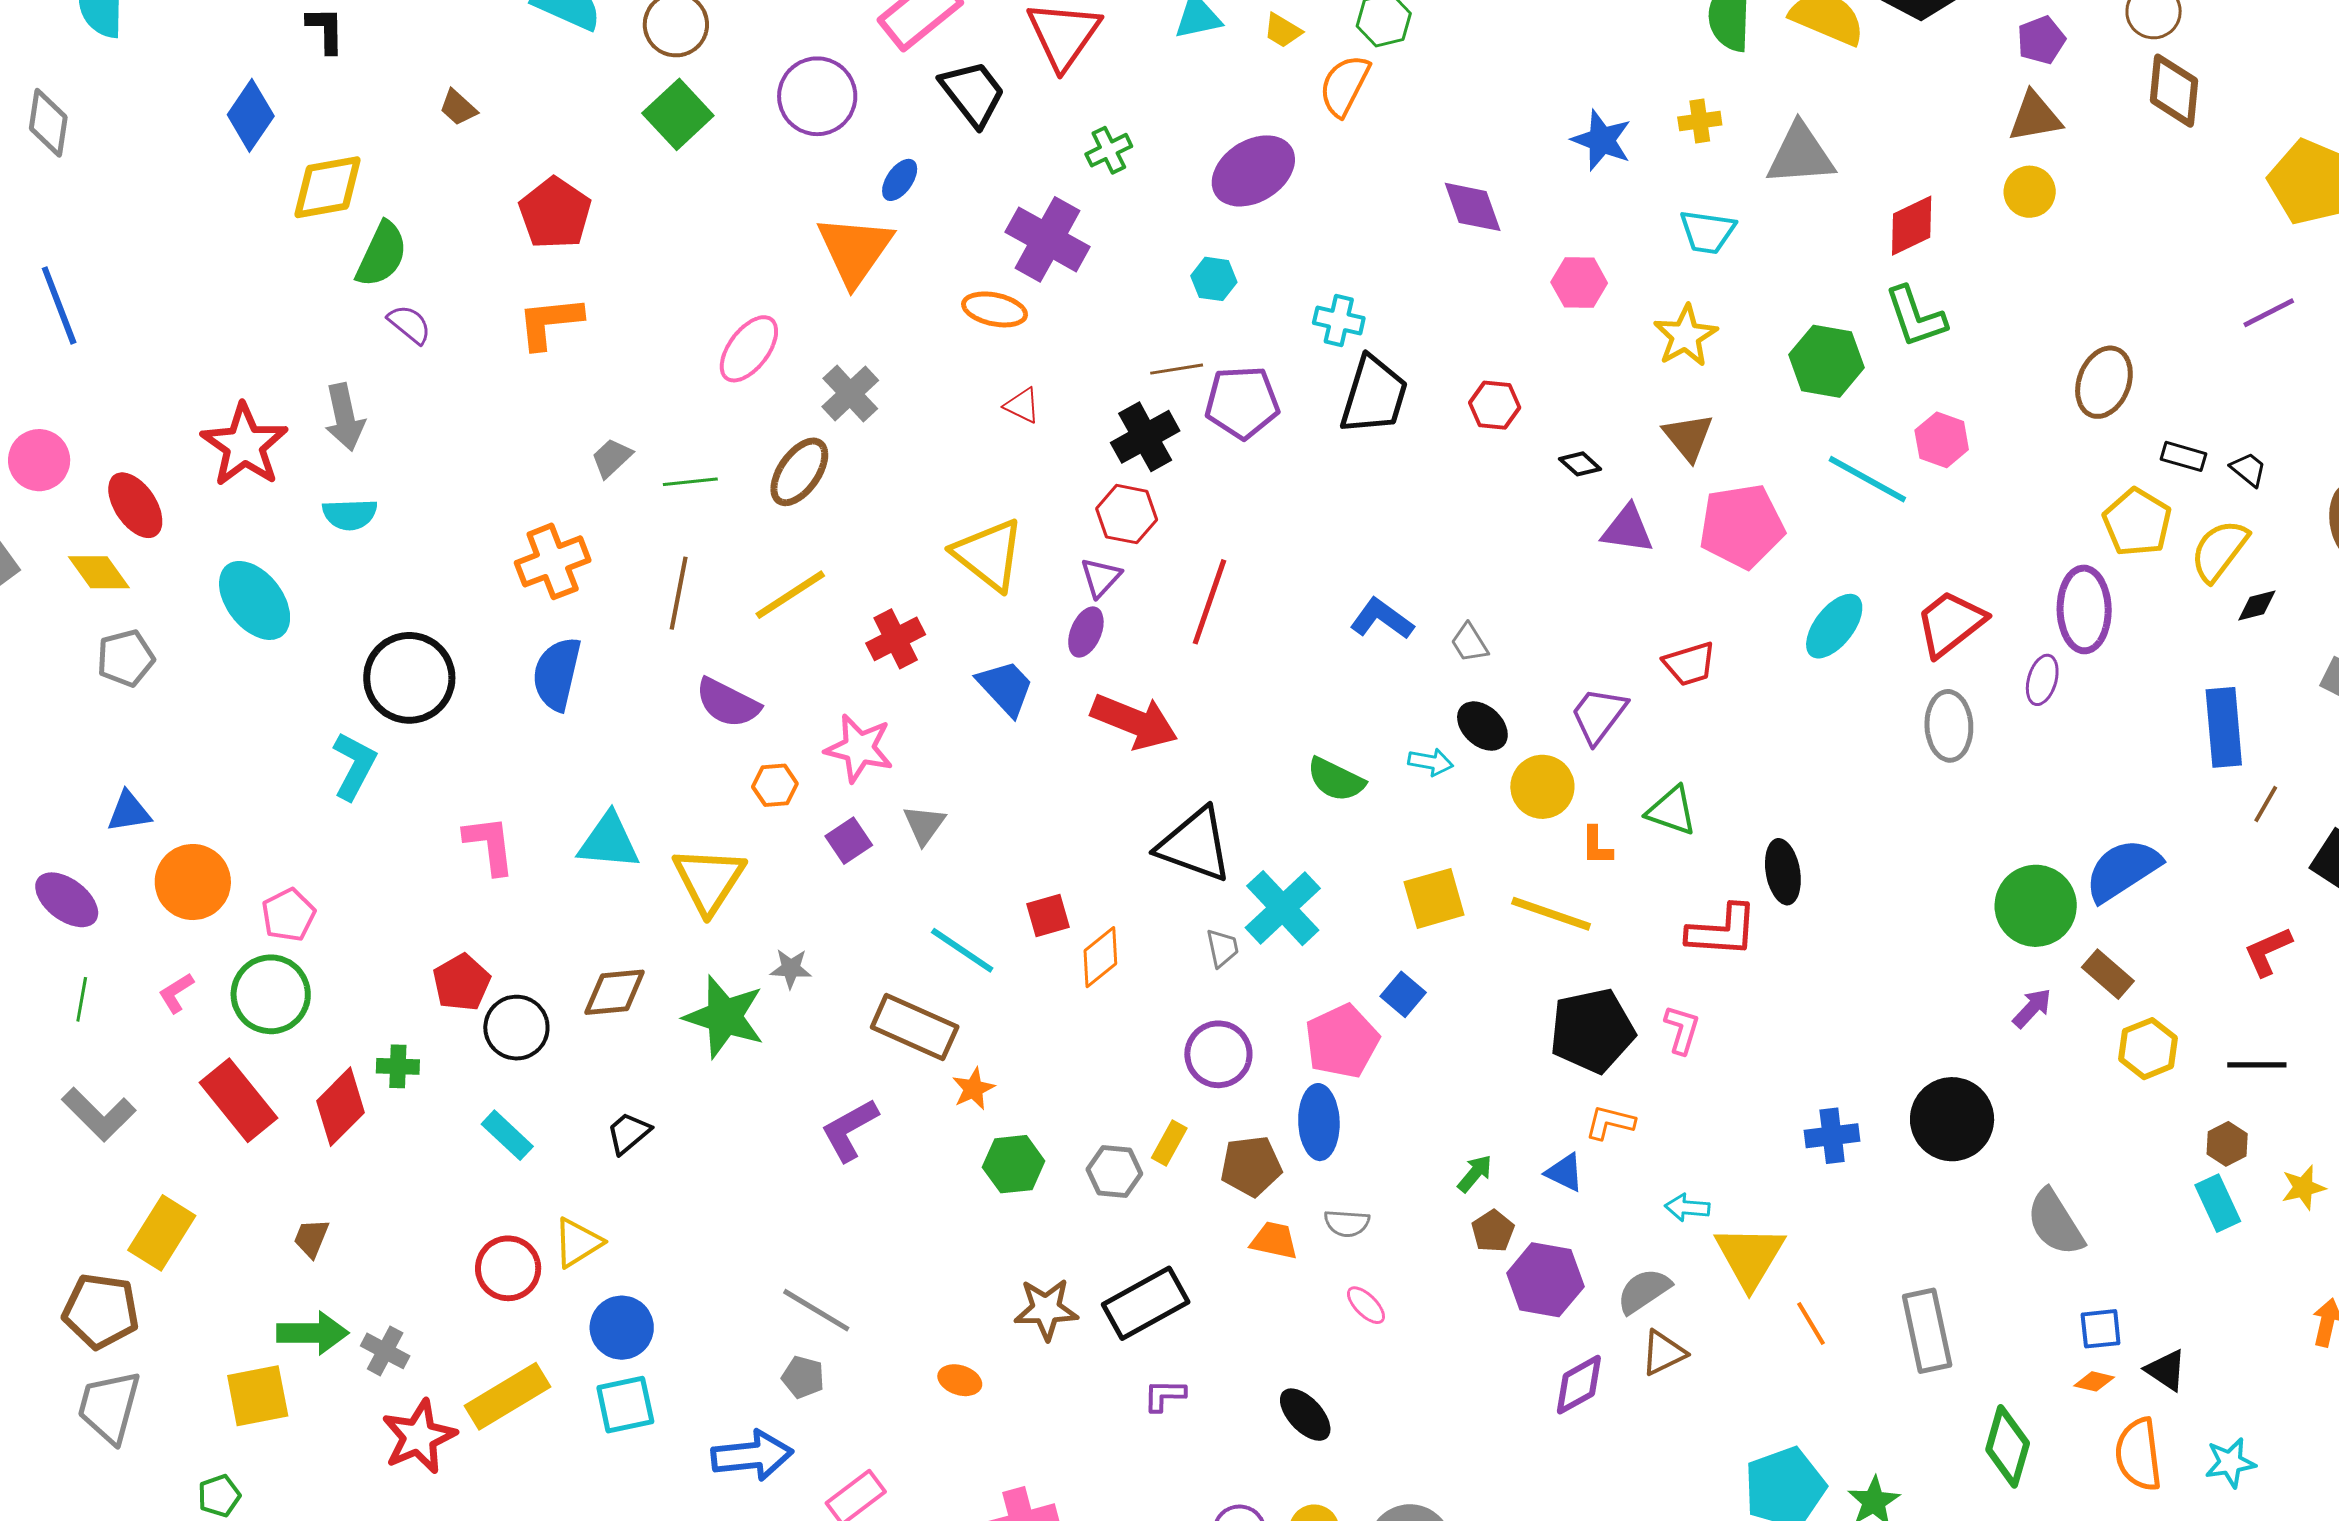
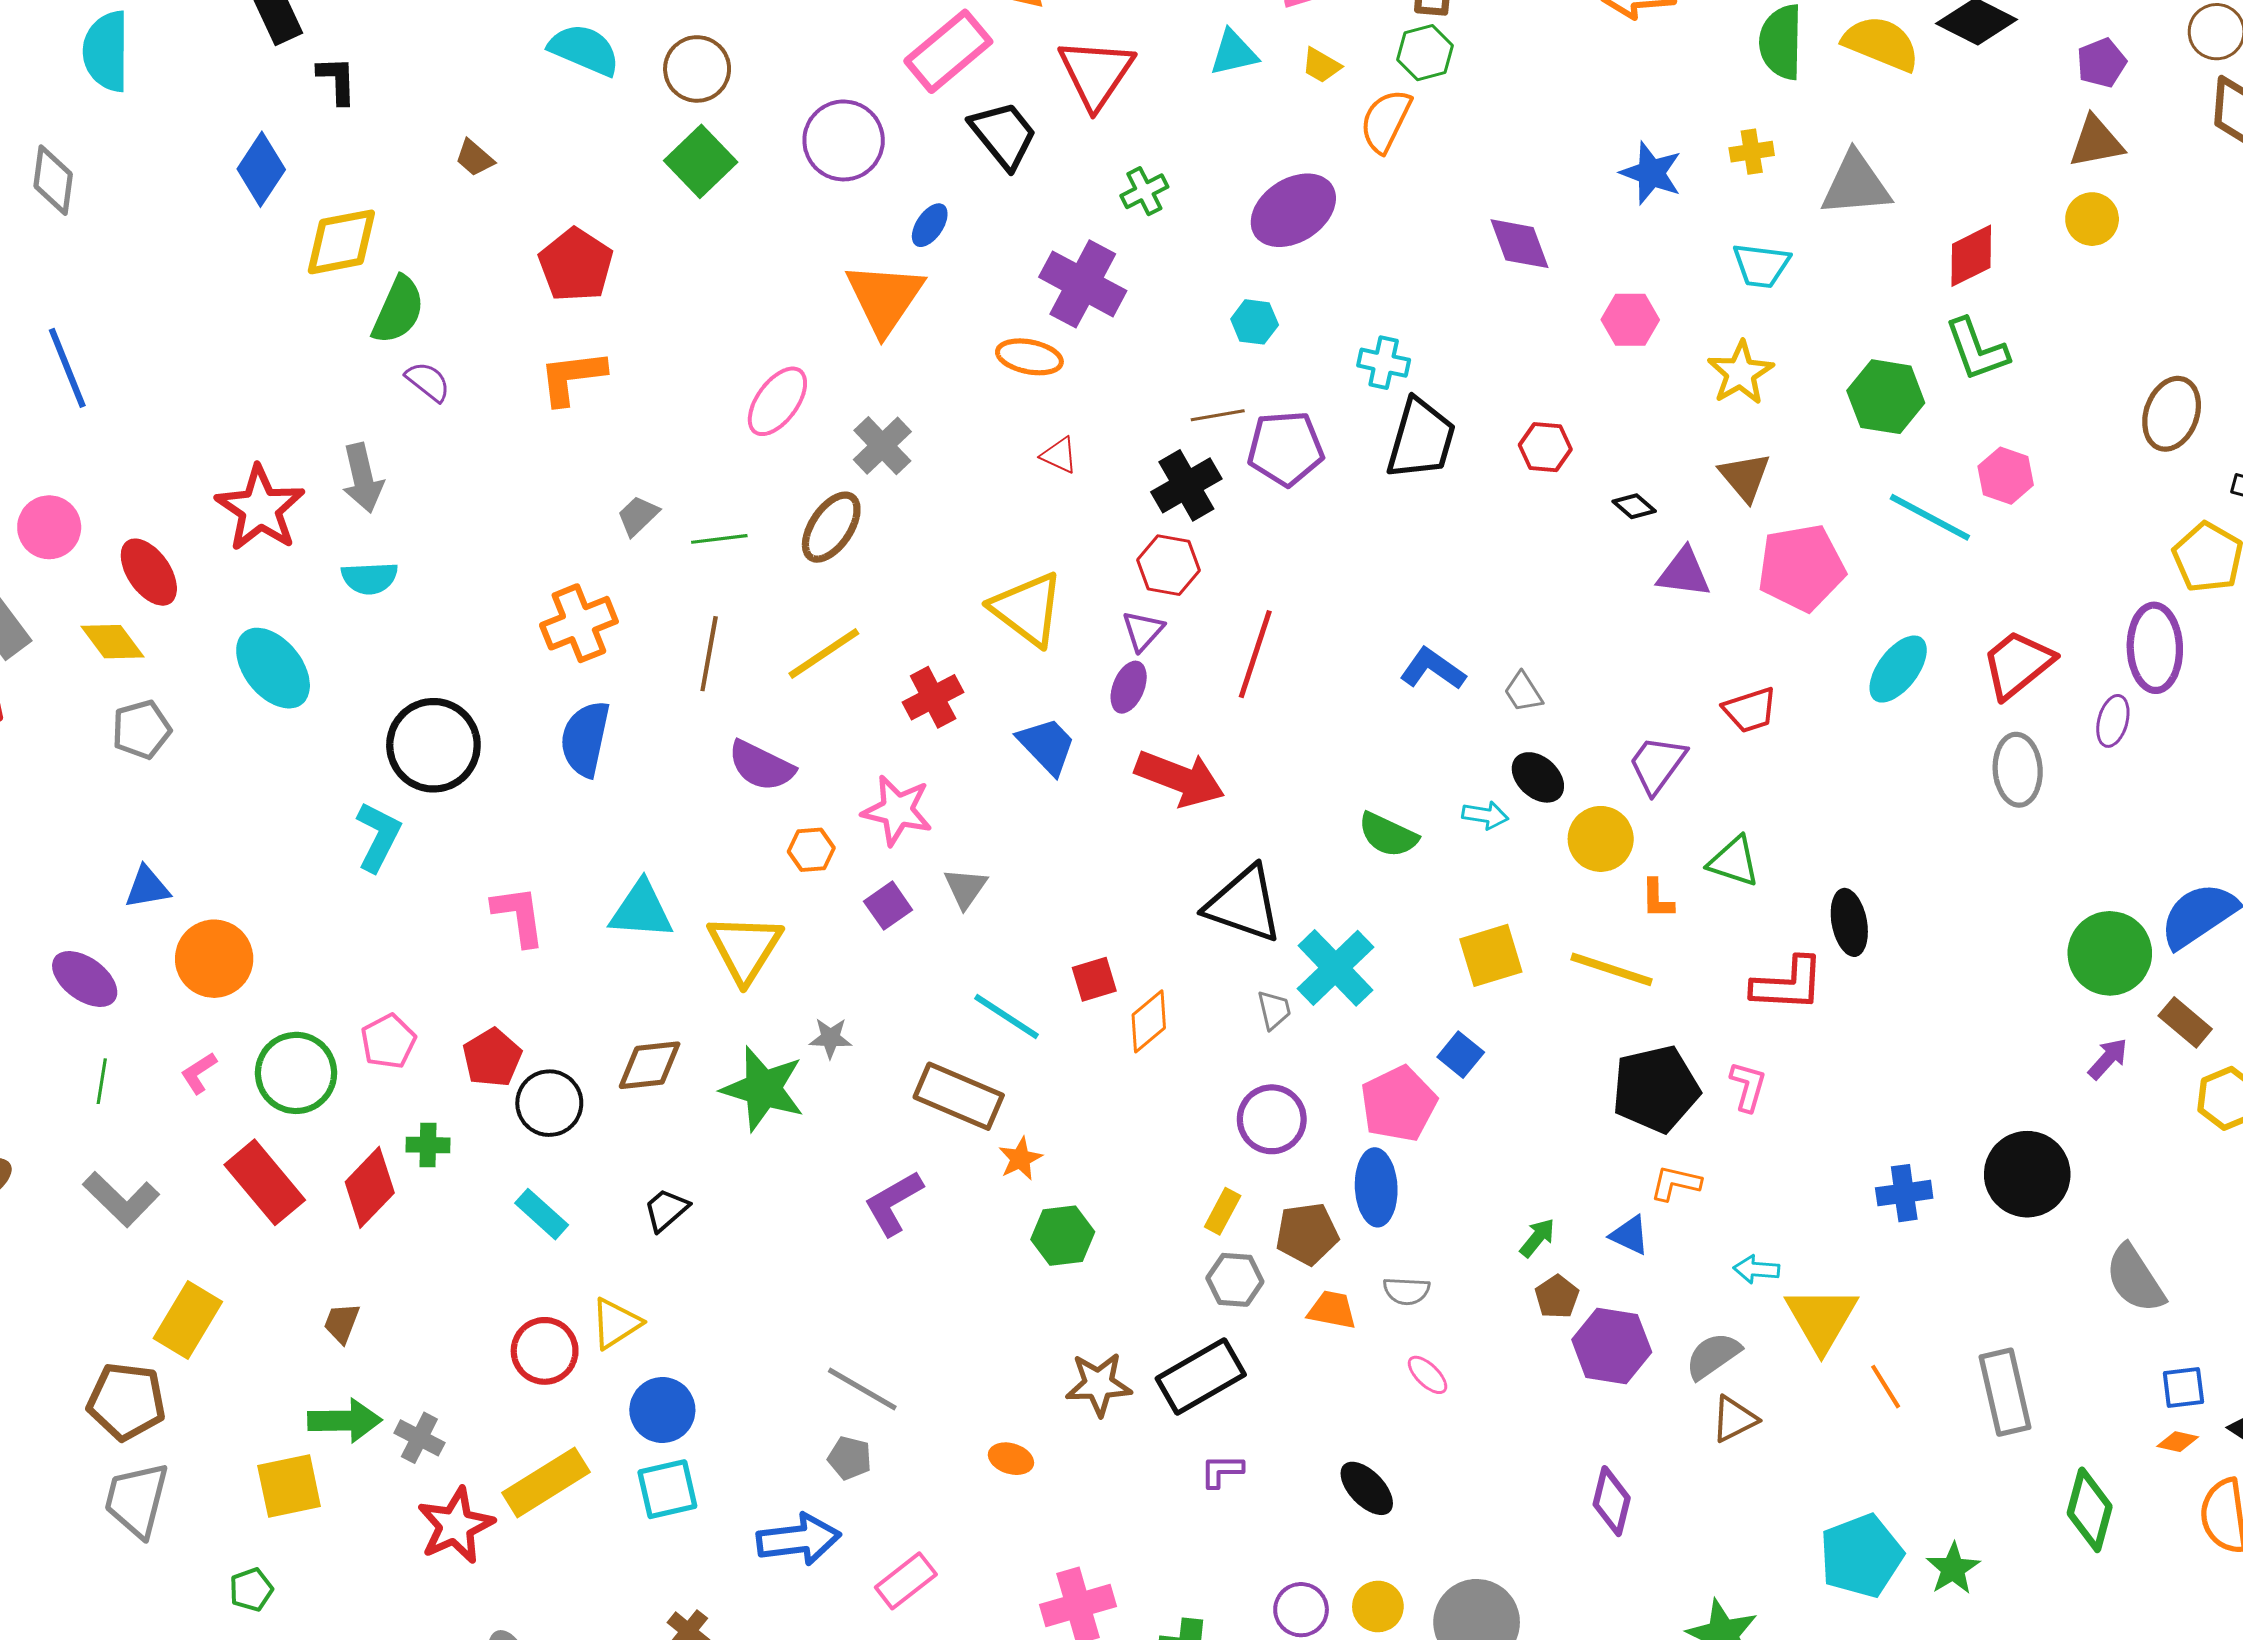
pink pentagon: (289, 915) -> (388, 1041), moved
gray hexagon: (1114, 1171) -> (1235, 1280), moved
purple diamond: (1579, 1385) -> (1612, 1501), moved, turned -46

